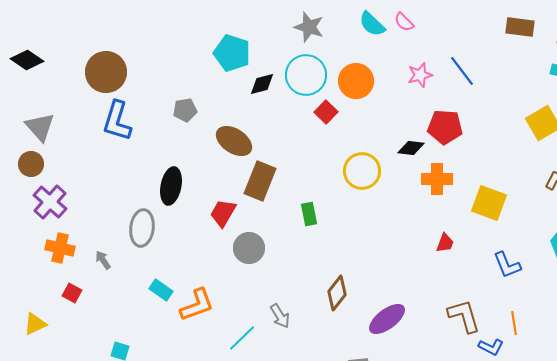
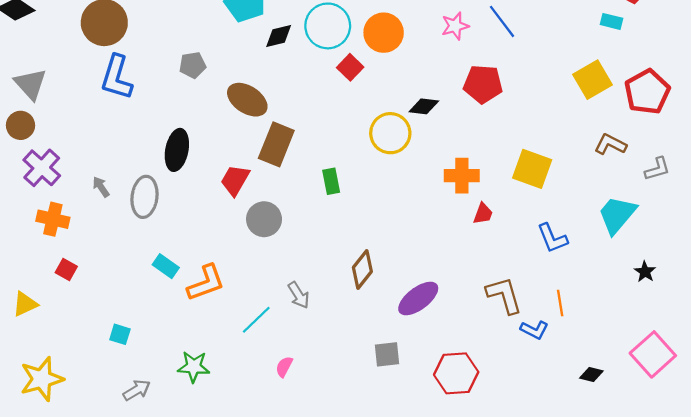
black diamond: (411, 148) -> (424, 106), moved
orange cross: (437, 179) -> (462, 176), moved
gray arrow: (103, 260) -> (101, 187), moved

